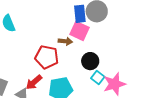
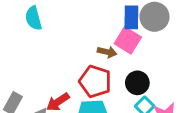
red pentagon: (47, 57) -> (95, 81), moved

